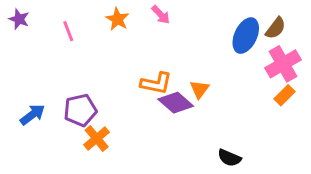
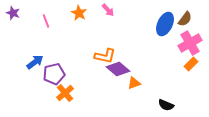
orange triangle: (200, 89) -> (134, 83), moved, turned 32
blue arrow: (32, 115) -> (35, 62), moved
black semicircle: (229, 158) -> (166, 105), moved

